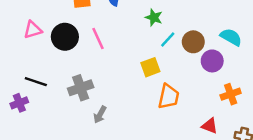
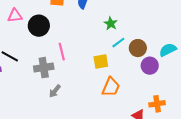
cyan semicircle: (231, 37) -> (168, 50), turned -66
pink line: (98, 39) -> (62, 52), moved
orange cross: (231, 94) -> (157, 104), moved

